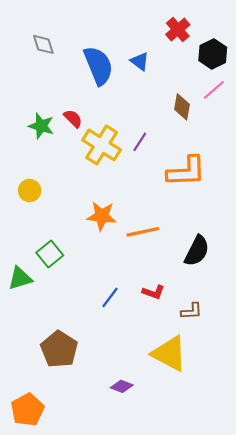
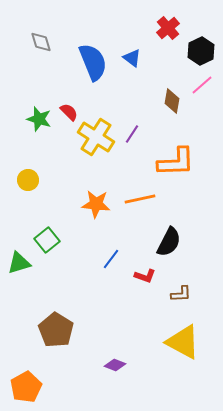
orange line: (143, 232) -> (140, 199), moved
black semicircle: (197, 251) -> (169, 242), moved
blue line: (110, 297) -> (111, 259), moved
yellow triangle: (169, 354) -> (183, 342), moved

